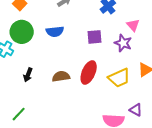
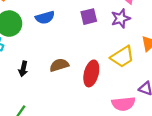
purple star: (123, 43) -> (121, 18), turned -30
red ellipse: (89, 72) -> (91, 73), moved

